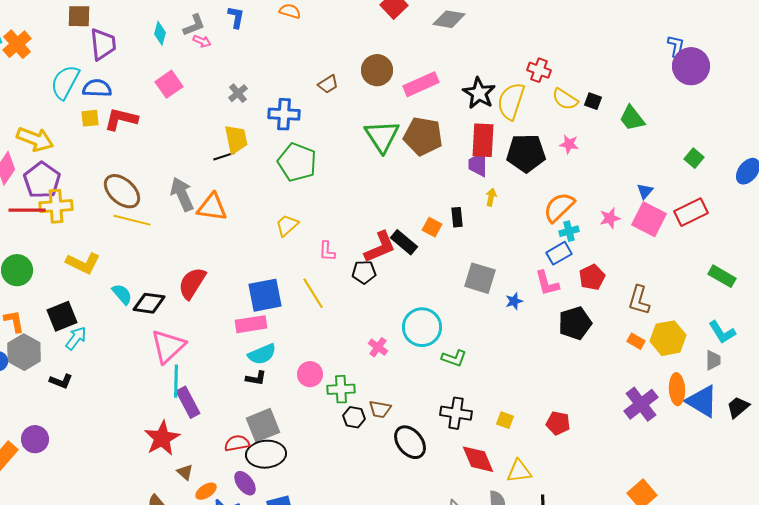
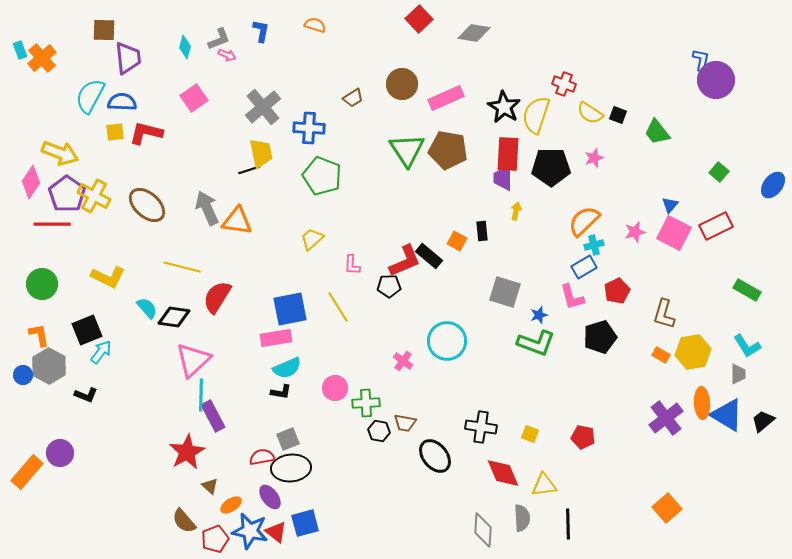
gray cross: (238, 93) -> (263, 107), size x1.8
pink star: (569, 144) -> (594, 158), turned -30
yellow cross: (56, 206) -> (94, 196), moved, turned 32
yellow line: (132, 220) -> (182, 267), moved
green L-shape: (454, 358) -> (536, 343), moved, size x1.5
gray square: (263, 425) -> (288, 439), size x0.7

